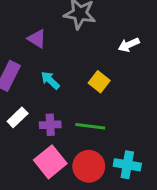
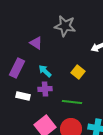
white rectangle: (18, 117) -> (23, 96), turned 56
purple cross: (50, 125) -> (45, 89), moved

